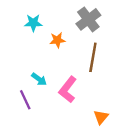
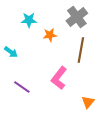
cyan arrow: (39, 79) -> (11, 52), moved
purple line: (25, 100) -> (22, 87), turned -30

